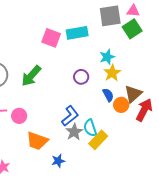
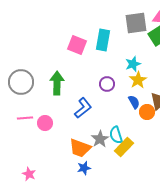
cyan rectangle: (77, 33) -> (103, 40), turned -70
green arrow: (31, 76) -> (57, 83), turned 140
blue L-shape: (70, 116) -> (83, 108), moved
orange trapezoid: (37, 141) -> (80, 148), moved

